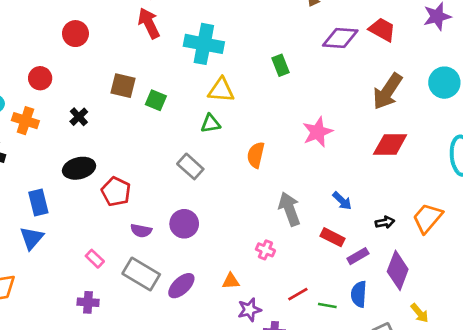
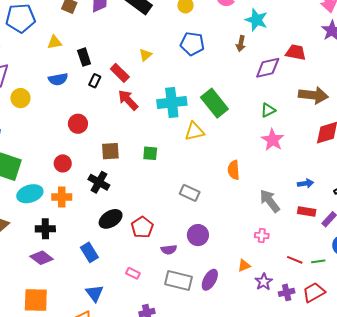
green rectangle: (280, 65) -> (214, 103), moved, size x1.8
brown square: (123, 86) -> (110, 151), moved
brown arrow: (388, 91) -> (313, 95), turned -100
black cross: (79, 117) -> (99, 182), size x1.5
green triangle: (211, 124) -> (268, 110), moved
red pentagon: (116, 192) -> (142, 227), turned 30
blue arrow: (342, 201) -> (305, 183), turned -35
blue triangle: (32, 238) -> (94, 293), moved
pink rectangle: (95, 259) -> (133, 273), moved
red line: (298, 294) -> (295, 260), turned 70

